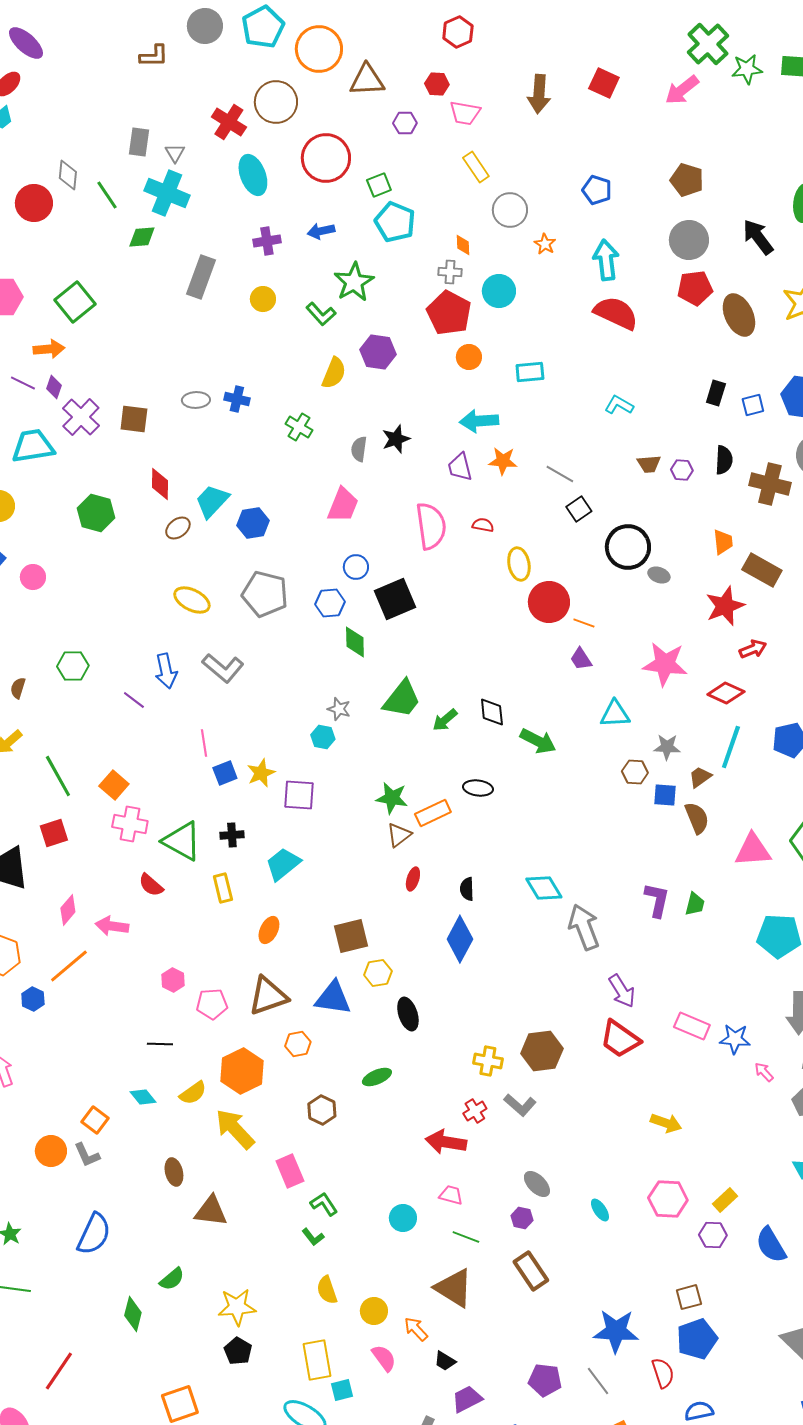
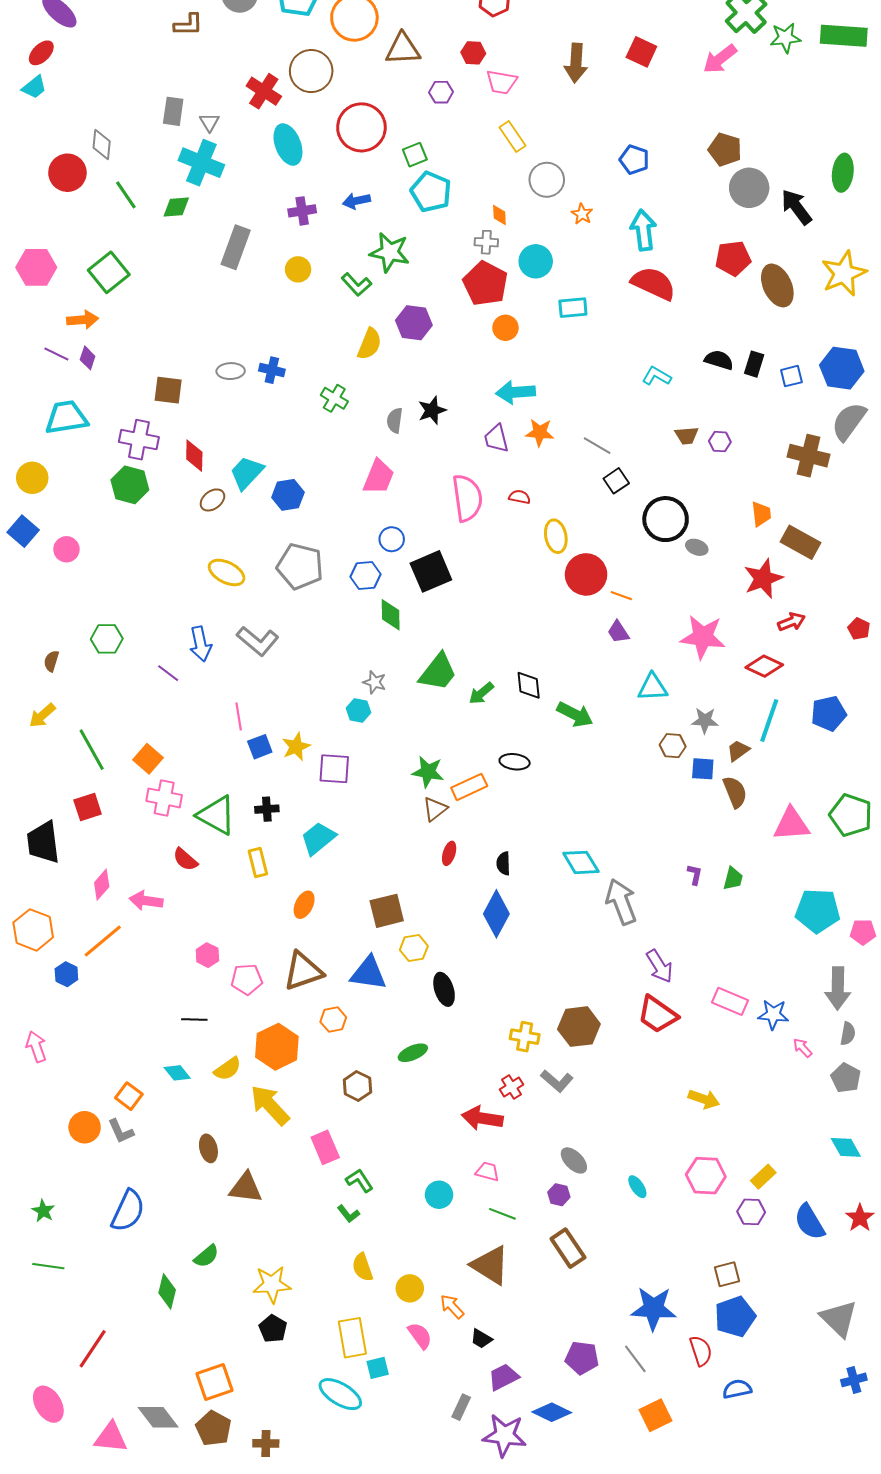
green line: (107, 195) -> (126, 195), moved
gray circle: (689, 240) -> (749, 188), moved
green star: (354, 282) -> (390, 252), turned -30
cyan rectangle: (530, 372) -> (573, 308), moved
purple cross: (81, 417) -> (139, 440), moved, turned -33
black semicircle: (724, 460) -> (719, 360), moved, turned -76
purple L-shape: (657, 900) -> (695, 875), size x0.6

